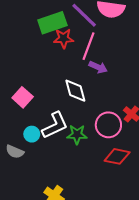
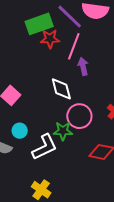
purple arrow: (98, 67) -> (83, 66), turned -126
white L-shape: (55, 125) -> (45, 147), moved
pink circle: (108, 125) -> (79, 116), moved

